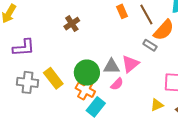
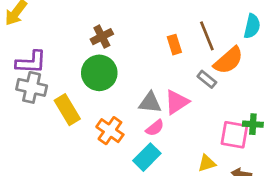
orange rectangle: (122, 11) -> (174, 45), moved
green circle: (87, 73) -> (99, 73), moved
gray cross: (28, 82) -> (32, 87), moved
cyan rectangle: (96, 107) -> (147, 157), moved

